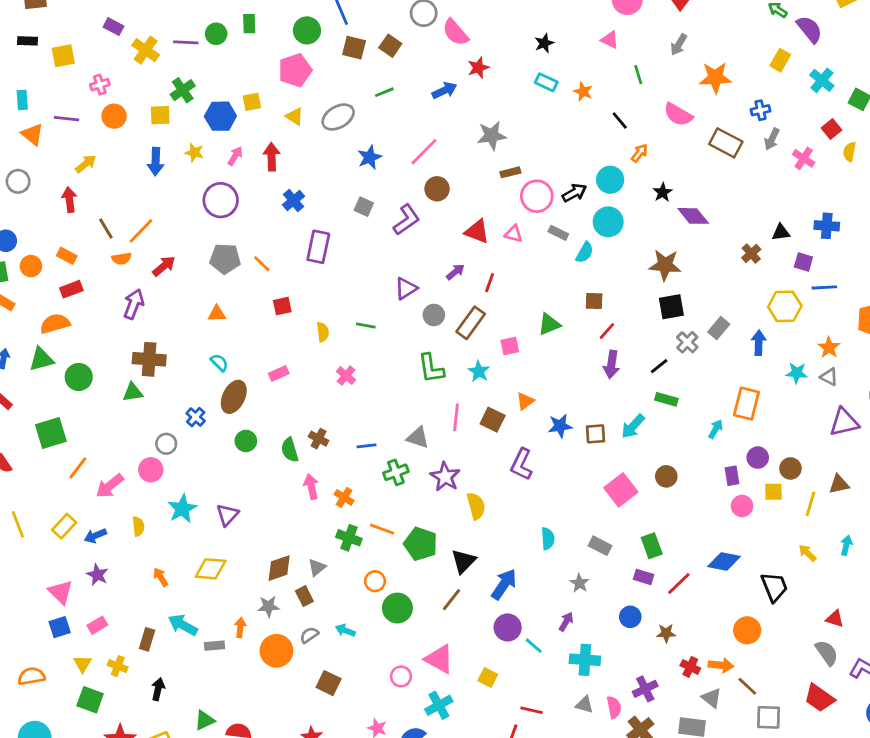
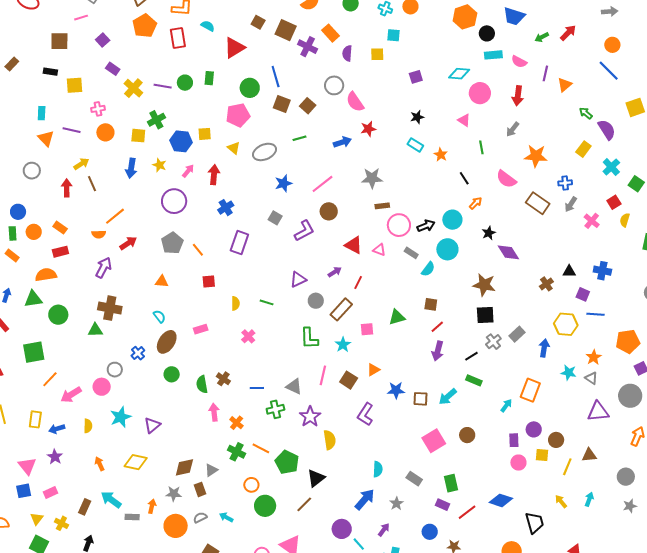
brown line: (106, 229) -> (92, 184), moved
gray pentagon: (225, 259) -> (172, 243), turned 30
yellow rectangle: (64, 526) -> (35, 419), turned -42
blue arrow: (504, 584) -> (365, 499), moved

